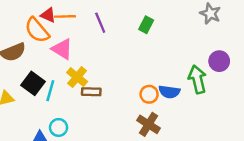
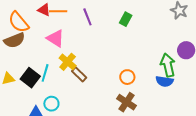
orange semicircle: (37, 30) -> (19, 22), moved
black square: (33, 83) -> (30, 78), moved
brown rectangle: (91, 92) -> (79, 74), turned 42
blue semicircle: (169, 92) -> (165, 81), moved

